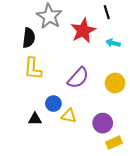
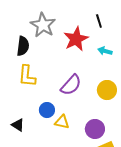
black triangle: (35, 119) -> (18, 125), moved, turned 32

